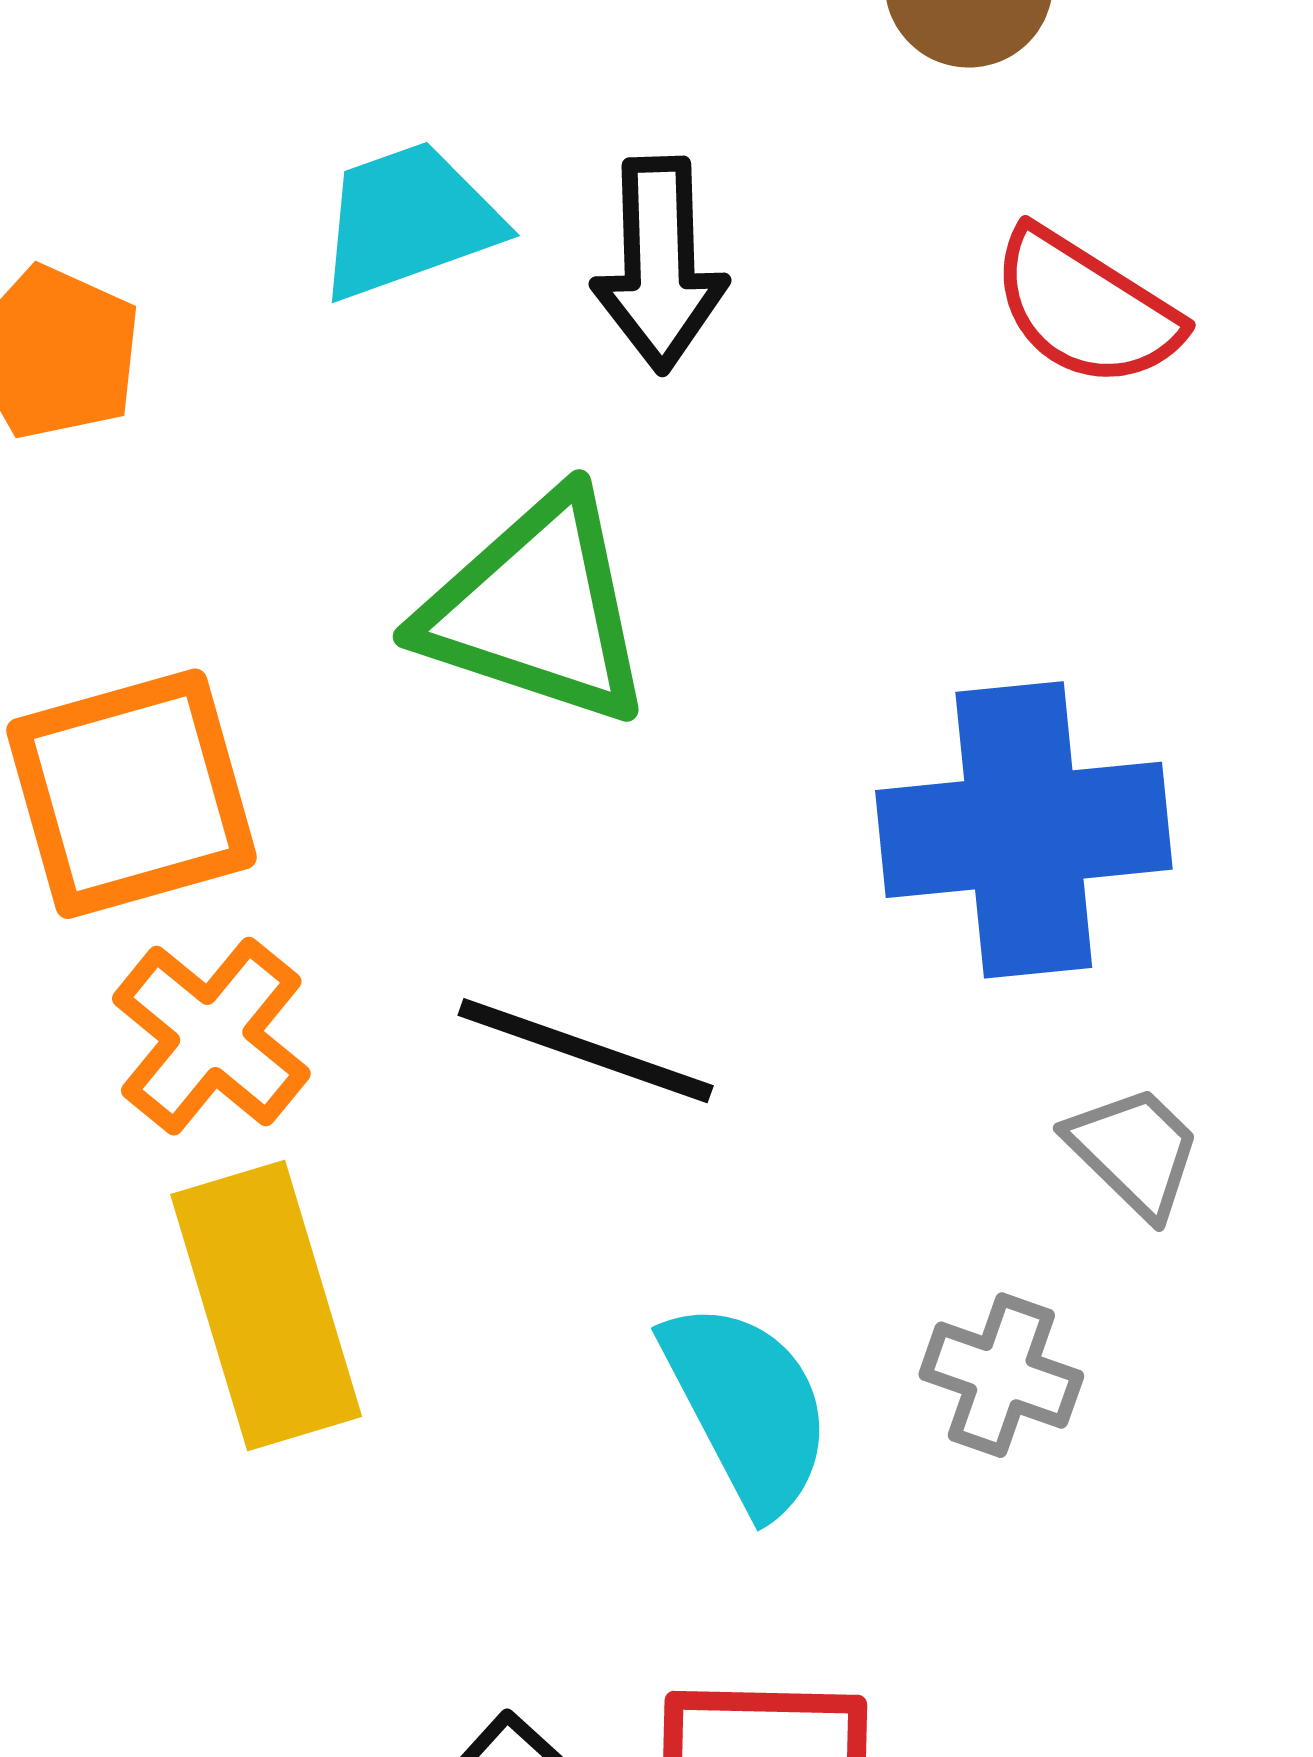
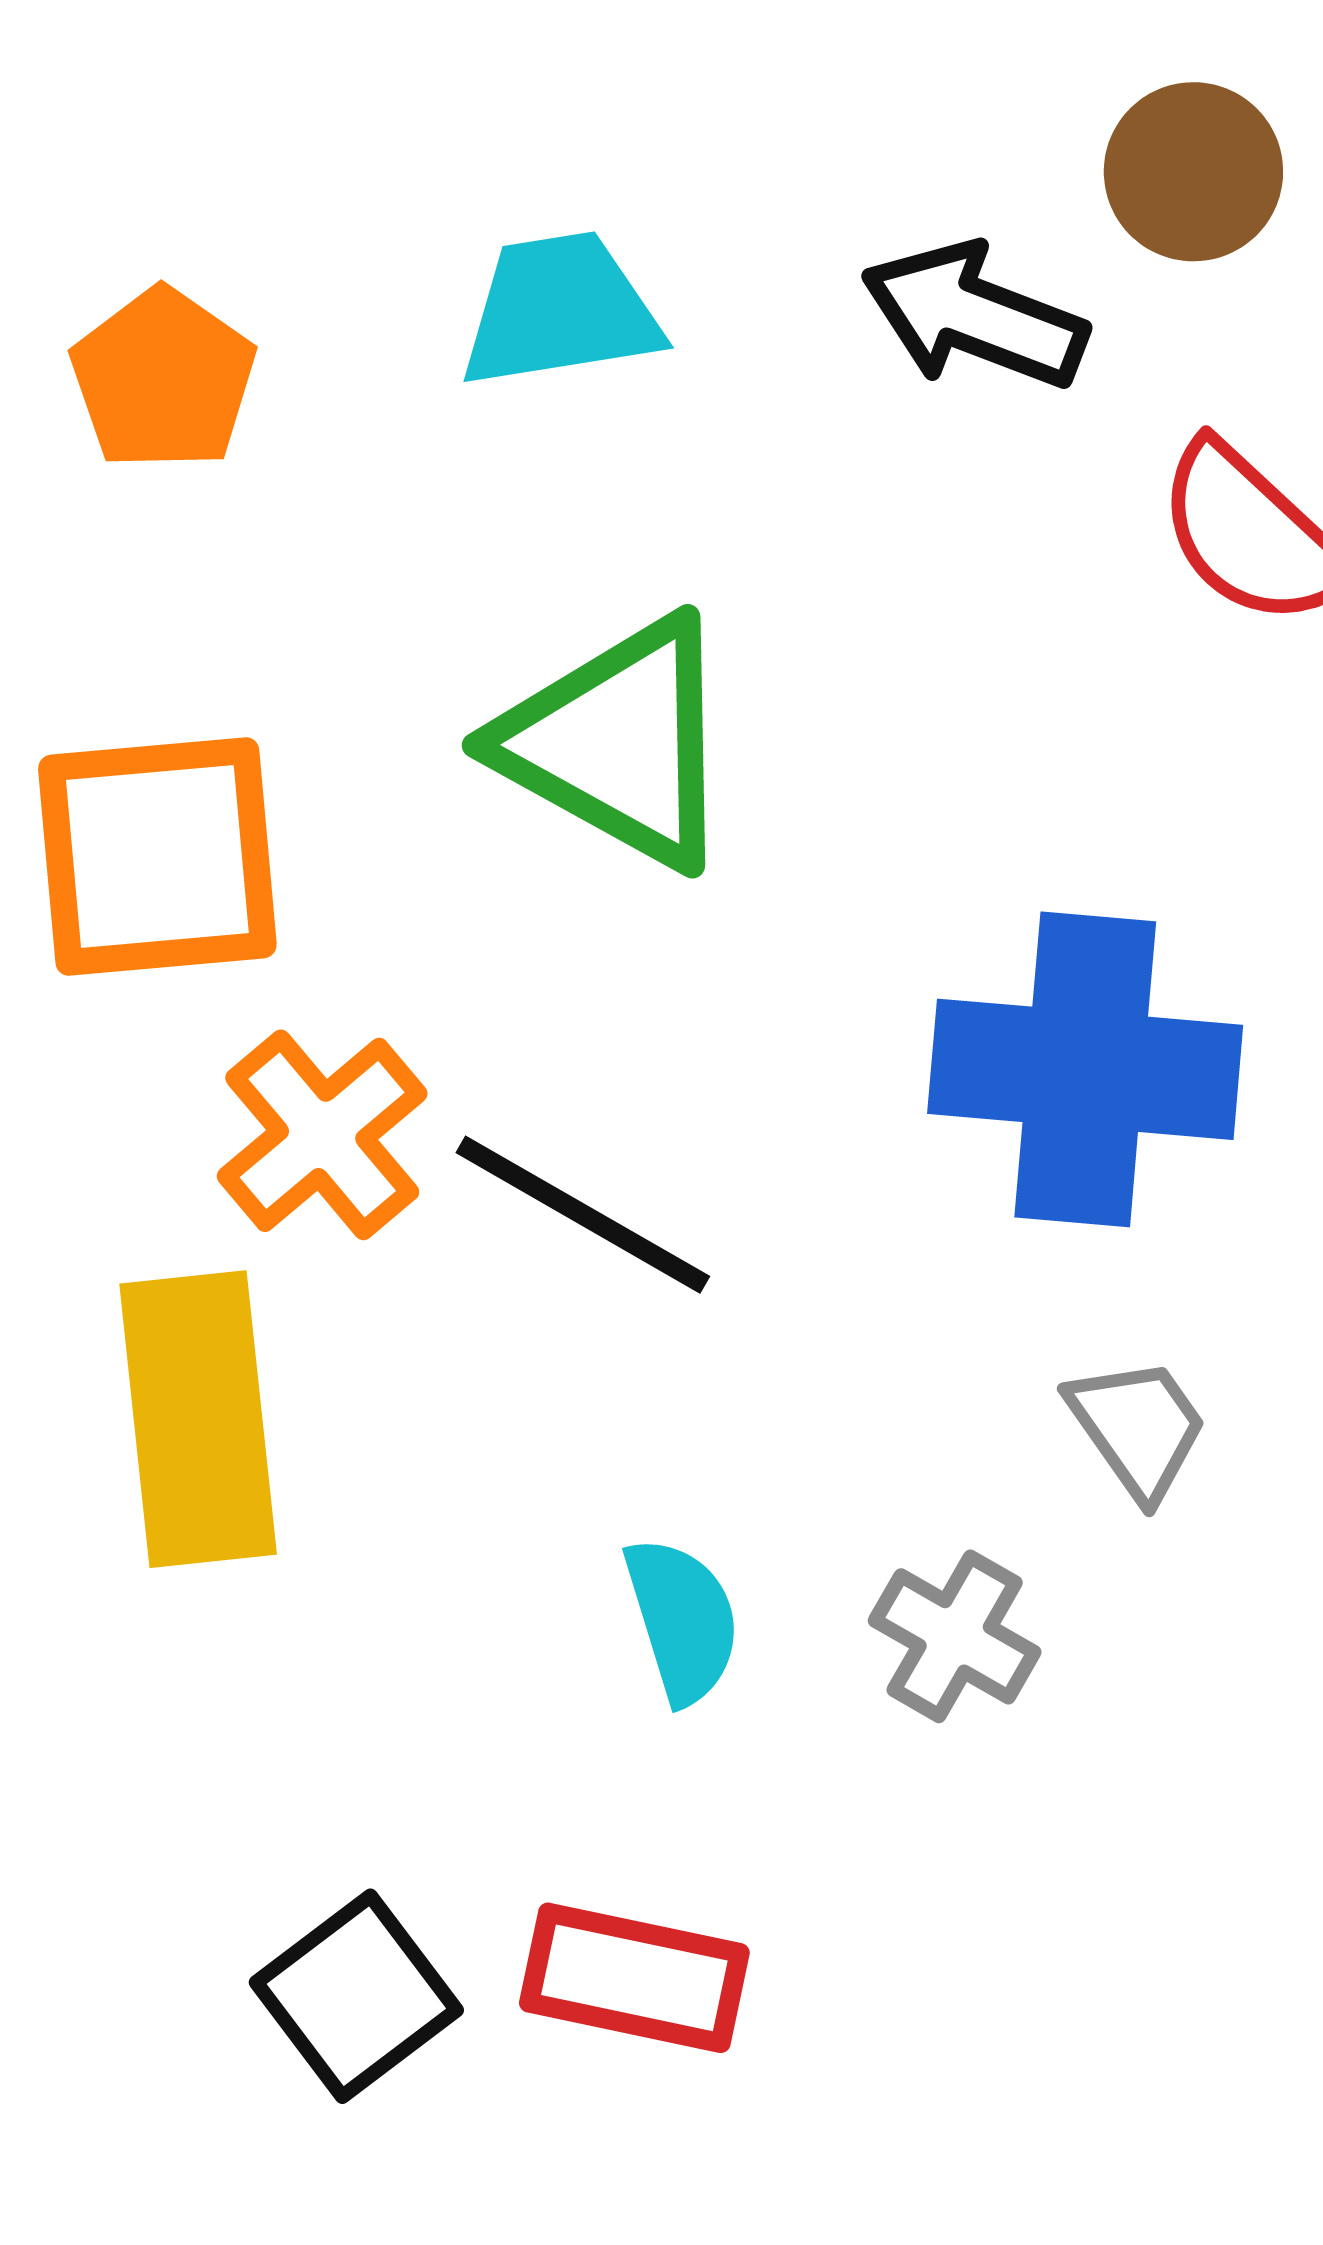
black arrow: (659, 265) -> (974, 316), moved, turned 102
orange cross: (211, 1036) -> (322, 1135), moved
cyan semicircle: (747, 1407) -> (682, 1620), size x0.7

